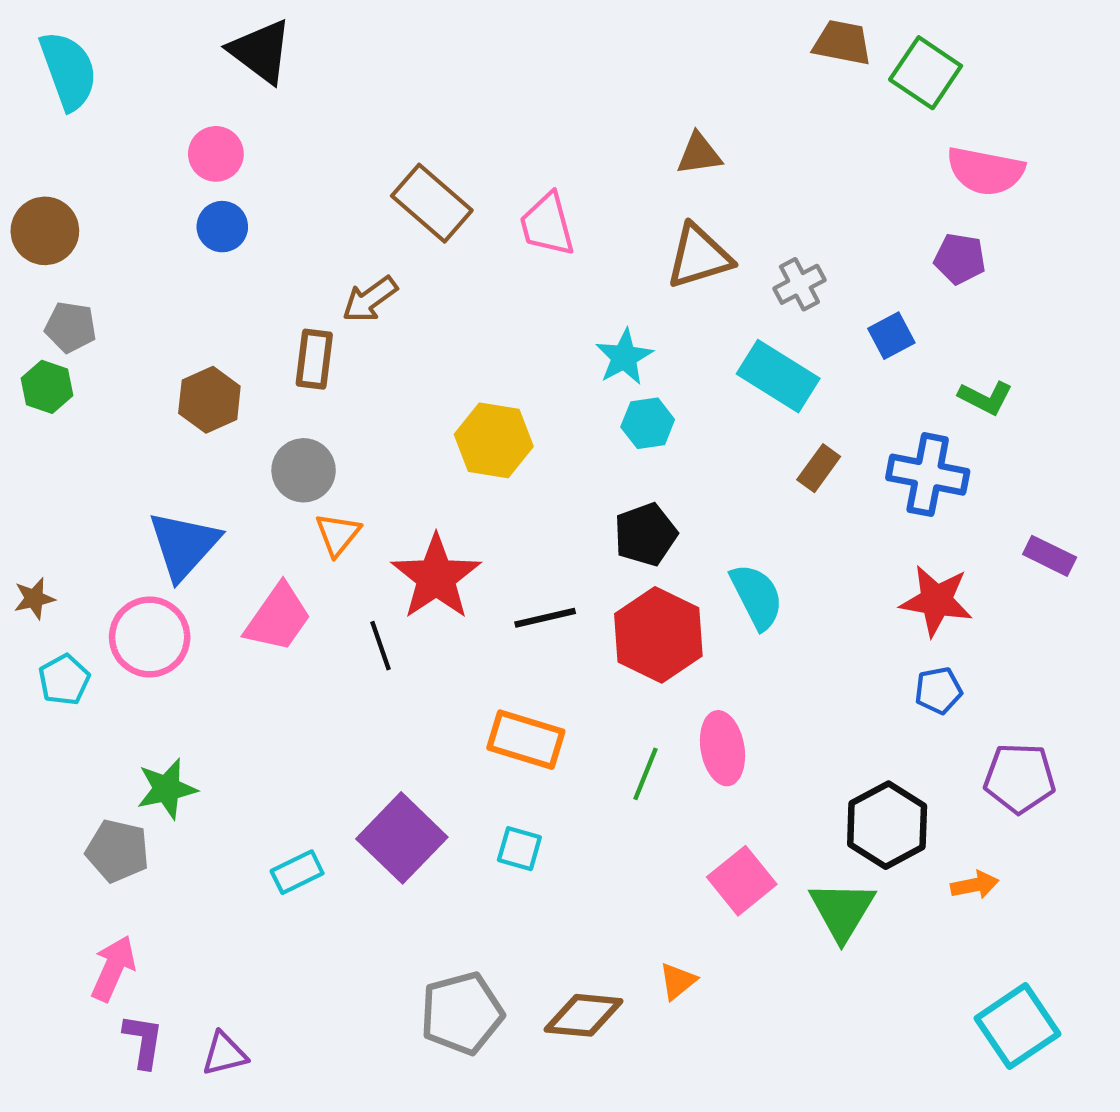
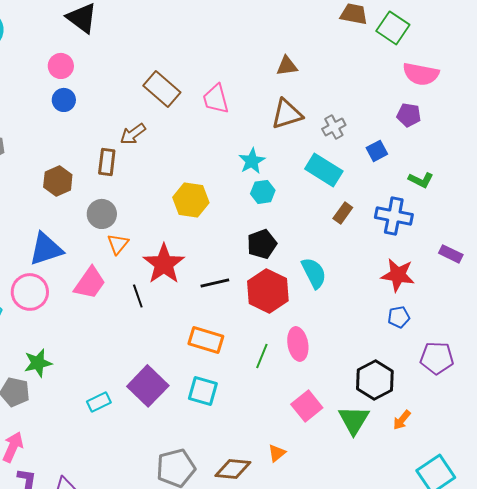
blue triangle: (184, 545) -> (46, 249), turned 30
cyan square: (519, 849) -> (203, 391), size x1.4
orange arrow: (975, 885) -> (402, 420), moved, turned 140

